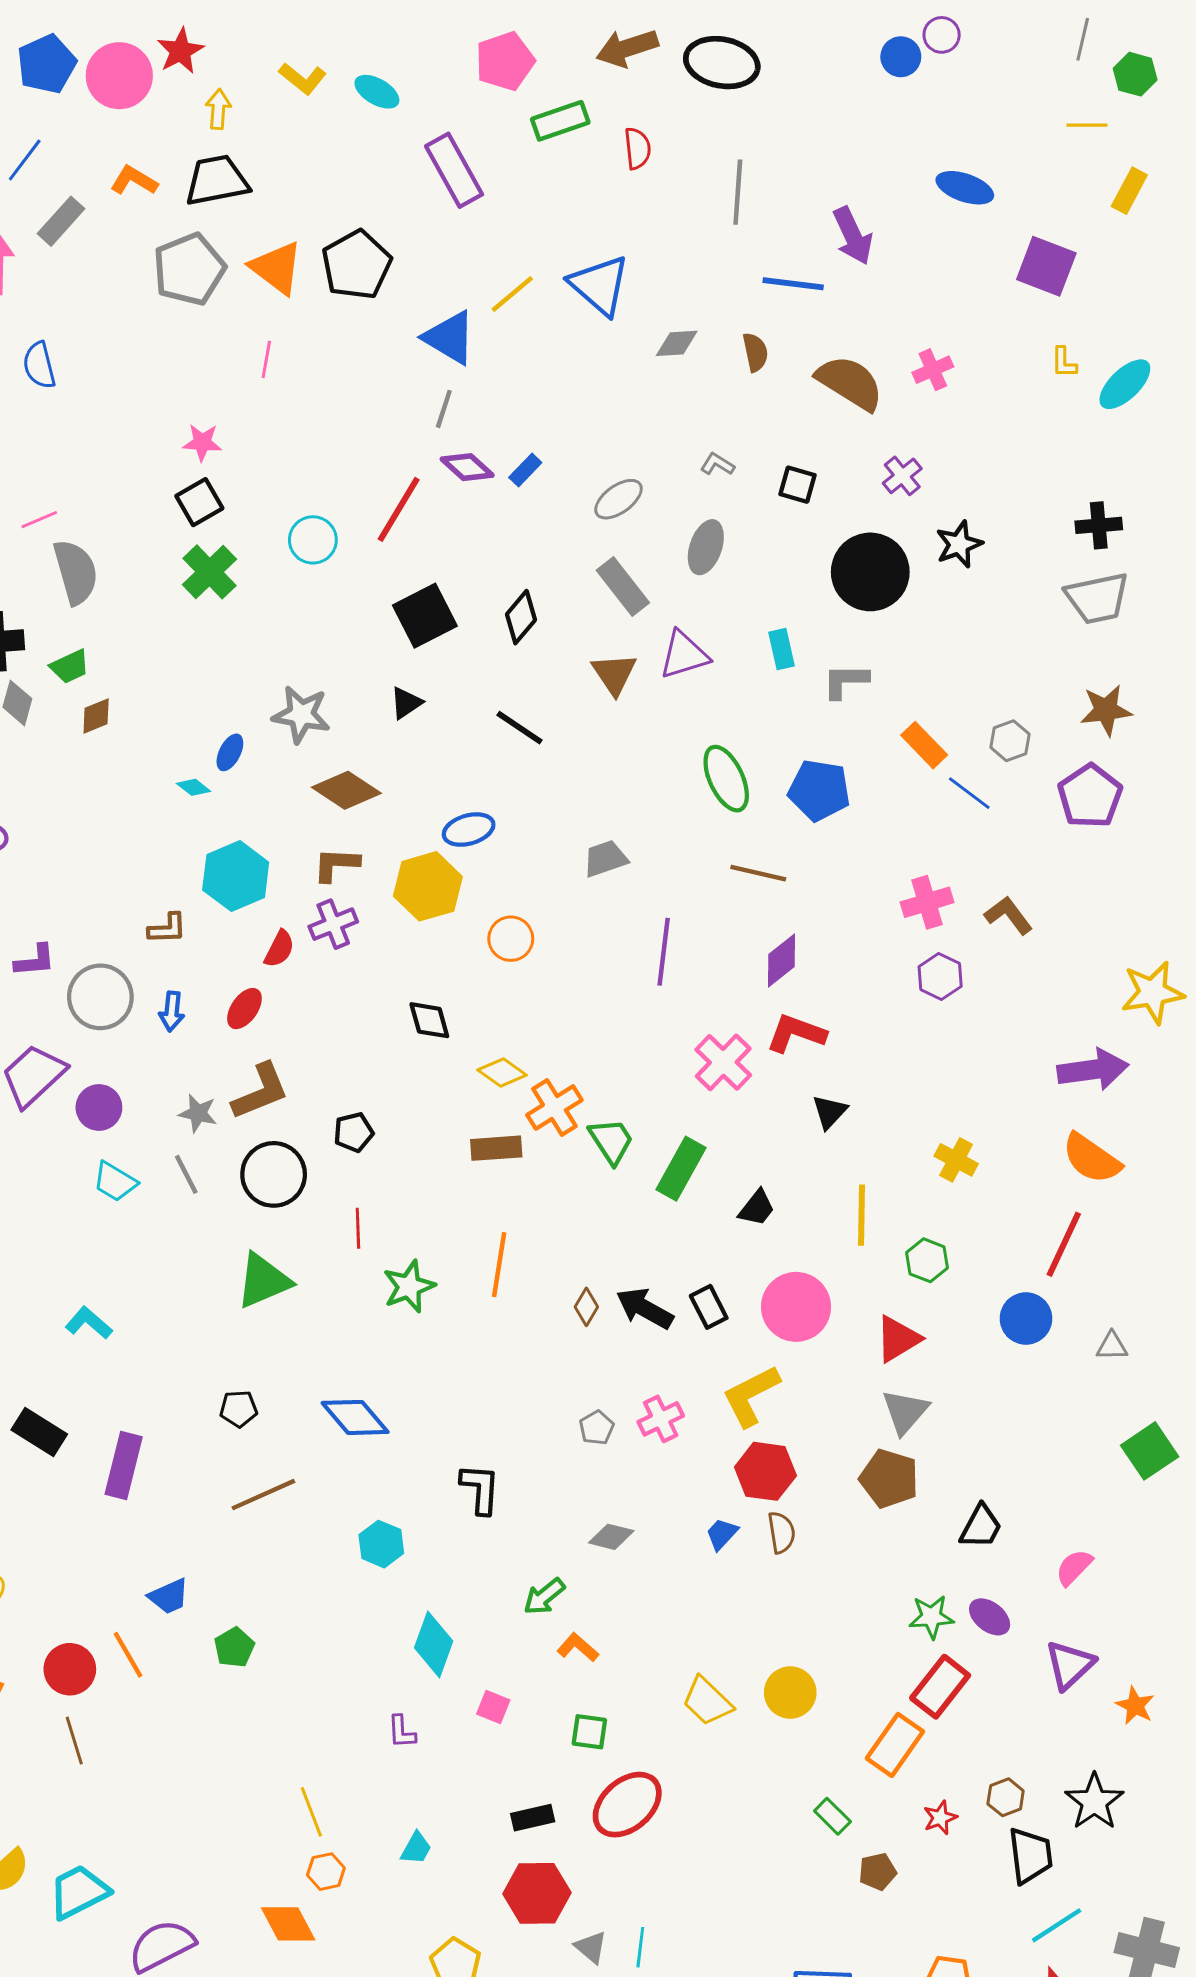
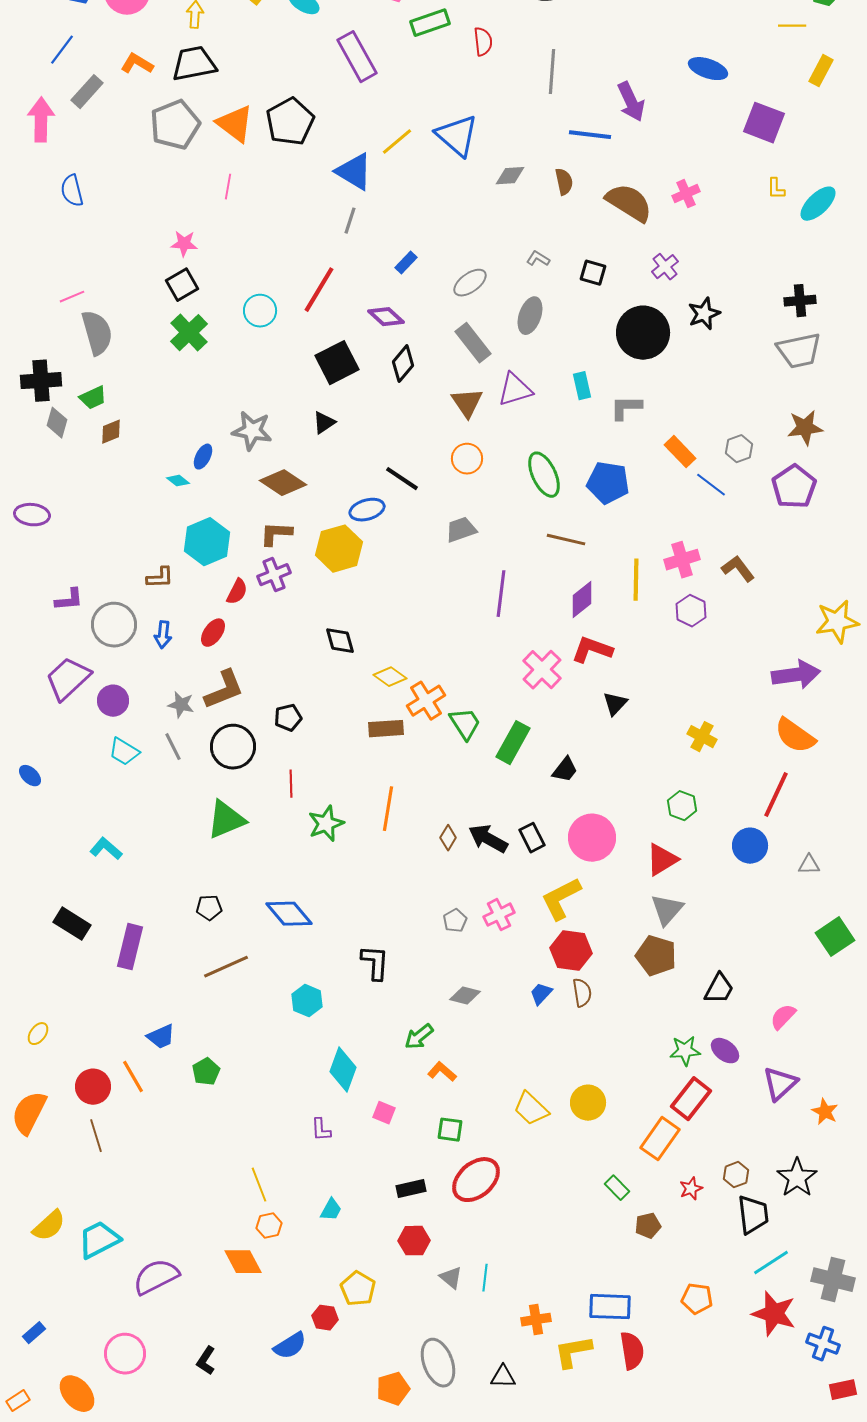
purple diamond: (467, 467) -> (386, 317), moved
black line: (520, 728) -> (402, 479), moved
orange circle: (511, 939) -> (467, 459), moved
yellow line: (862, 1215) -> (636, 580), moved
red hexagon: (537, 1893) -> (414, 1241), size x0.7

